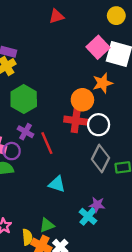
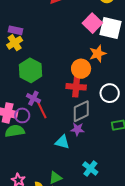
white circle: (99, 125) -> (110, 93), moved
red line: (47, 143) -> (41, 109), moved
gray diamond: (101, 158) -> (81, 111), moved, turned 40
purple star: (97, 205) -> (77, 129), moved

